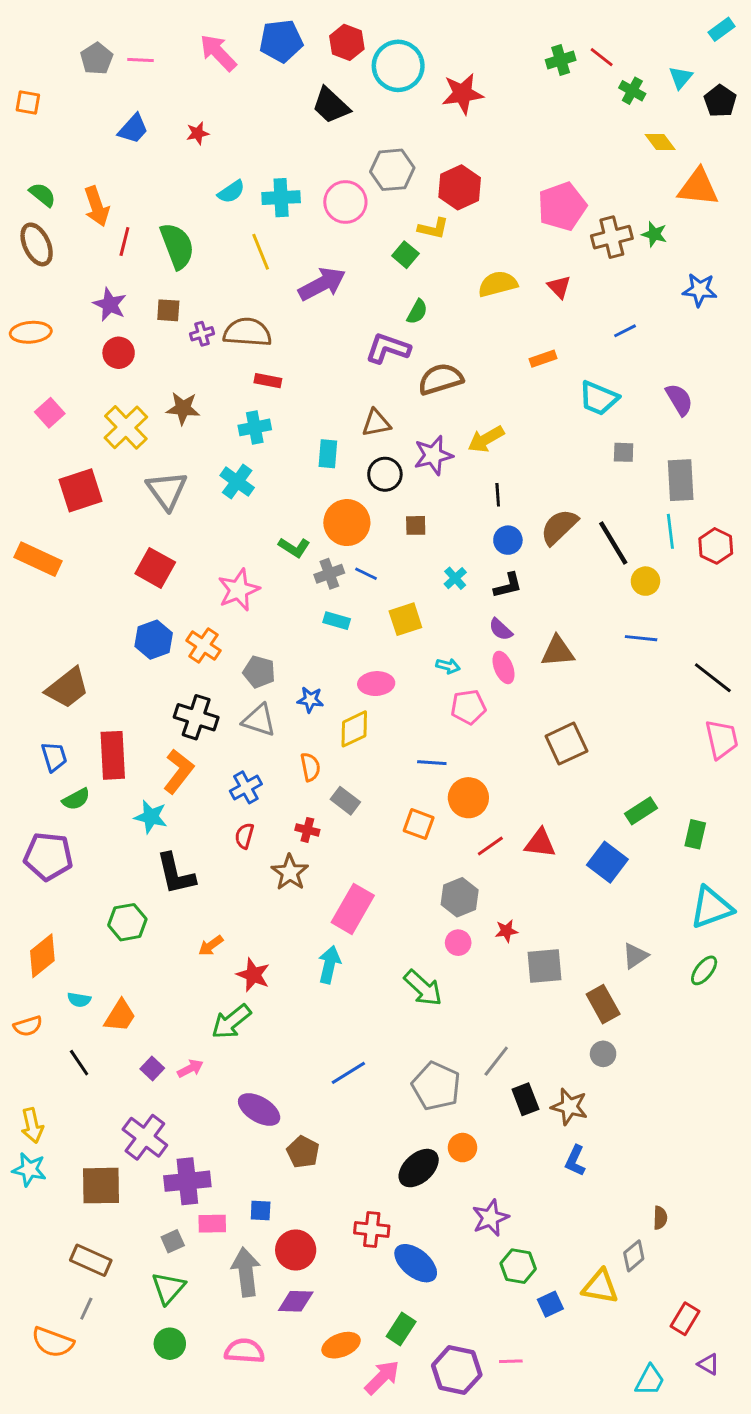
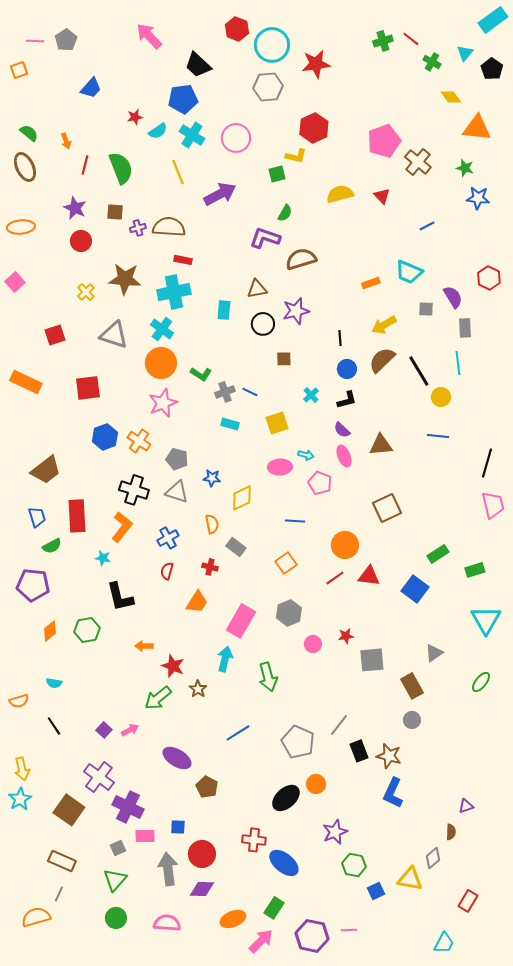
cyan rectangle: (722, 29) -> (493, 20), size x1.6
blue pentagon: (281, 41) -> (183, 99), moved
pink line: (141, 60) -> (35, 41), moved
orange square: (28, 102) -> (19, 70), turned -30
black trapezoid: (331, 105) -> (198, 65), moved
red star: (198, 133) -> (135, 117), moved
gray hexagon: (392, 170) -> (268, 87), moved
cyan cross: (281, 198) -> (192, 135), turned 35
orange arrow: (97, 206) -> (66, 141), size x0.6
green star: (654, 234) -> (465, 168), moved
brown cross: (612, 237) -> (418, 162), turned -36
green square: (405, 255) -> (277, 174), turned 36
orange rectangle: (543, 359) -> (371, 283), moved
purple semicircle: (679, 400) -> (453, 297), moved
brown star: (183, 408) -> (125, 279), size x1.4
pink square: (50, 413) -> (15, 282), moved
yellow cross: (126, 427) -> (86, 292), size x0.6
cyan cross: (255, 427) -> (174, 292), size x1.5
yellow arrow: (486, 439) -> (384, 325), moved
gray rectangle: (681, 480) -> (465, 328), size x0.7
red square: (81, 490) -> (55, 335), size x0.7
gray triangle: (167, 490) -> (114, 335), turned -36
orange circle: (347, 523) -> (161, 363), moved
red hexagon: (716, 546) -> (489, 278), moved
red square: (155, 568) -> (88, 388), moved, turned -36
black line: (713, 678) -> (487, 463), turned 68
pink ellipse: (376, 684) -> (280, 467), moved
pink pentagon: (468, 707) -> (320, 483), turned 30
orange circle: (468, 798) -> (345, 545), moved
cyan star: (151, 817) -> (103, 558), size x0.7
orange square: (419, 824) -> (286, 563), turned 35
green rectangle: (695, 834) -> (475, 570), turned 60
brown star: (290, 872) -> (198, 689), moved, size x0.7
gray hexagon: (460, 897) -> (289, 613), moved
cyan triangle: (711, 907) -> (486, 620), turned -40
orange arrow: (211, 946) -> (144, 646), turned 36
orange diamond: (42, 956) -> (50, 631), moved, size x0.7
green ellipse: (704, 970) -> (481, 682), moved
green arrow: (423, 988) -> (268, 677), moved, turned 32
orange trapezoid: (120, 1016) -> (197, 602), moved
blue L-shape: (575, 1161) -> (393, 793), size x1.4
cyan star: (29, 1169) -> (20, 799), turned 30
purple cross: (187, 1181) -> (128, 807), turned 32
brown square: (101, 1186) -> (69, 810), turned 36
orange semicircle: (53, 1342) -> (36, 917), turned 144
purple triangle: (708, 1364) -> (466, 806), moved, turned -49

